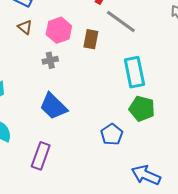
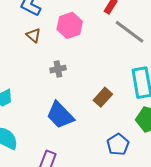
pink hexagon: (59, 30) -> (70, 25), moved
brown rectangle: (91, 39) -> (103, 97), moved, turned 30

